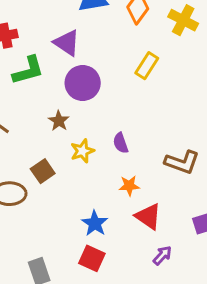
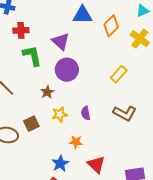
yellow rectangle: (147, 66) -> (119, 74), moved
green L-shape: (28, 70) -> (32, 56), turned -95
brown L-shape: (182, 162) -> (125, 113), moved
orange star: (129, 186) -> (76, 142), moved

